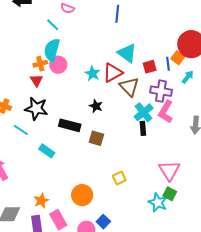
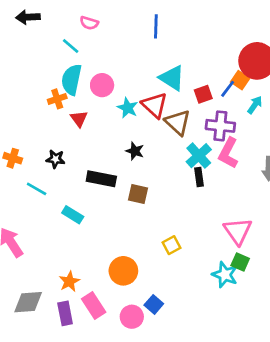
blue line: (168, 64) -> (228, 89), turned 48
pink circle: (58, 65) -> (102, 85), moved
red triangle: (113, 73) -> (155, 105), turned -45
red triangle: (36, 80) -> (79, 119), moved
black star: (36, 109) -> (55, 159), size x0.6

